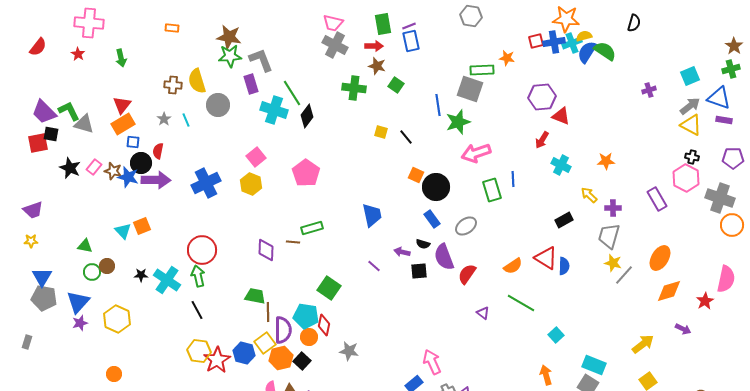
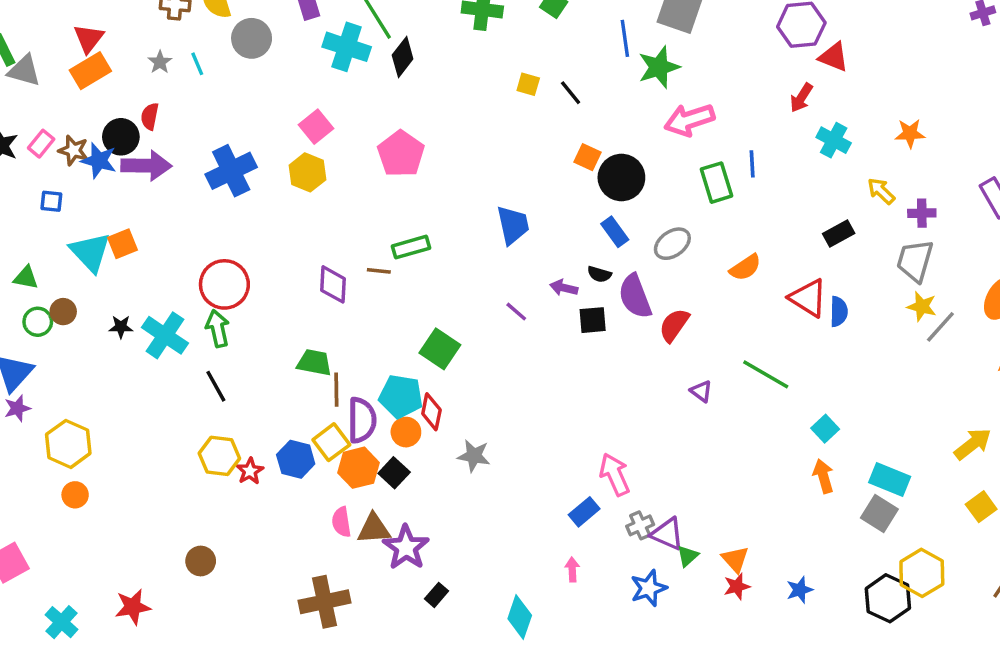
blue square: (133, 142) -> (51, 201), moved
cyan triangle: (123, 231) -> (90, 252), size x1.5
orange semicircle: (513, 266) -> (745, 267), moved
yellow hexagon: (117, 319) -> (68, 444), moved
red star: (217, 360) -> (250, 471), size x0.6
orange arrow: (546, 375) -> (823, 476), moved

